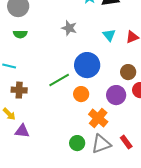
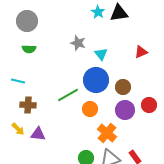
cyan triangle: (109, 35) -> (101, 54), moved
brown circle: (128, 72) -> (123, 87), moved
purple triangle: (22, 131) -> (38, 134), moved

